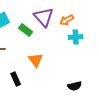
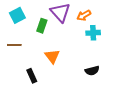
green rectangle: (26, 30) -> (42, 26), turned 72
black semicircle: (75, 86) -> (92, 71), moved

